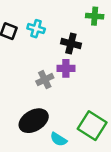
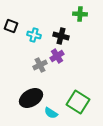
cyan cross: (36, 29) -> (34, 35), moved
purple cross: (66, 68) -> (57, 56), turned -32

